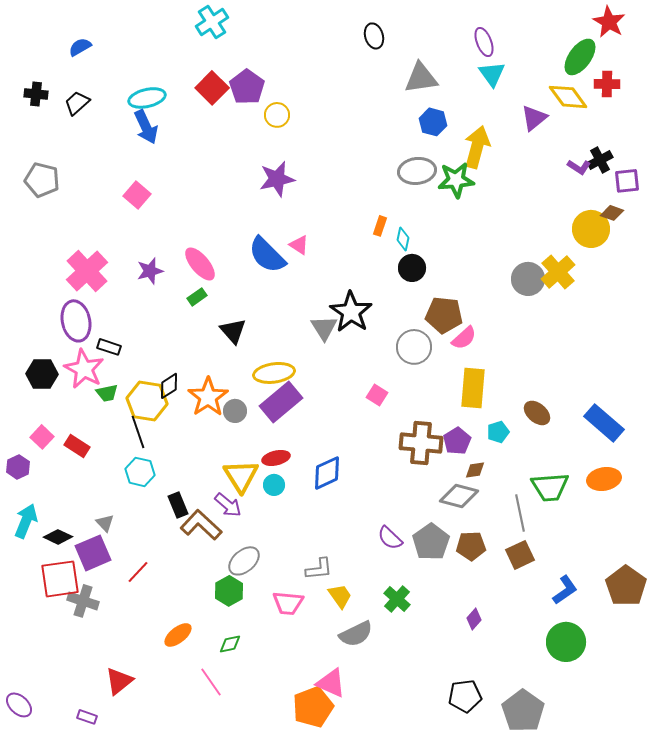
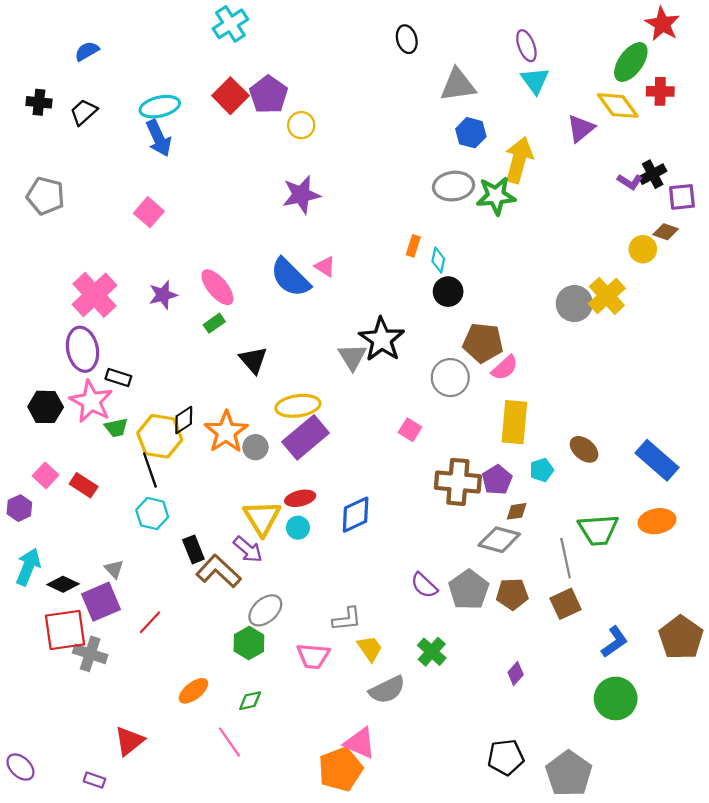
yellow circle: (591, 229) -> (643, 249), size x0.7

